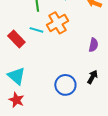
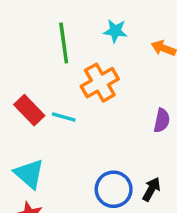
cyan line: (36, 30) -> (64, 117), moved
black arrow: (92, 77) -> (151, 189), moved

